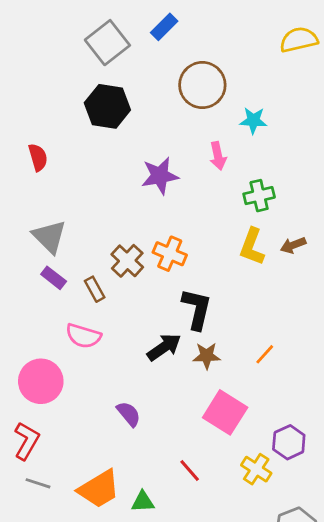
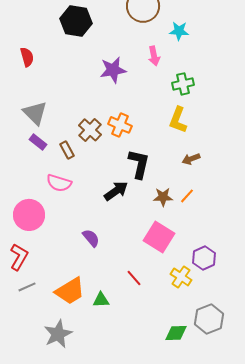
brown arrow: (293, 245) -> (191, 159), moved
brown star: (207, 356) -> (163, 197), moved
gray line: (38, 483) -> (27, 287), turned -42

